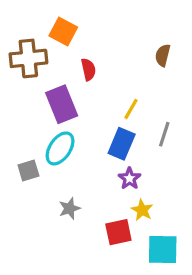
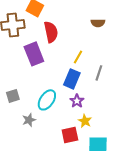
brown semicircle: (163, 55) -> (98, 23), turned -104
red semicircle: (88, 69) -> (51, 32), size x1.5
cyan ellipse: (60, 148) -> (47, 100), moved
gray star: (69, 208) -> (29, 120), moved

